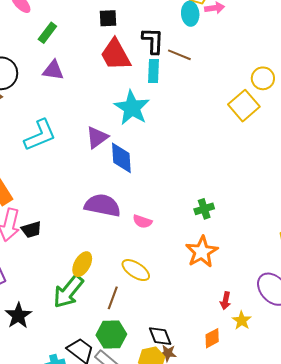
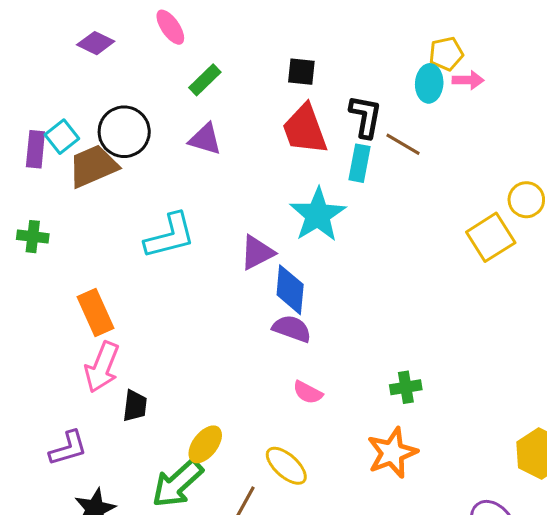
purple semicircle: (102, 205) -> (292, 329), moved, size x0.7
black trapezoid: (31, 230) -> (135, 406), moved, turned -75

